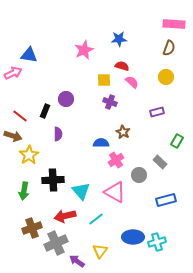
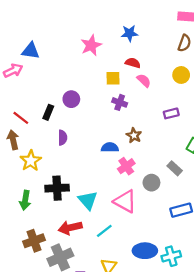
brown arrow: (13, 136) -> (13, 140), turned -120

